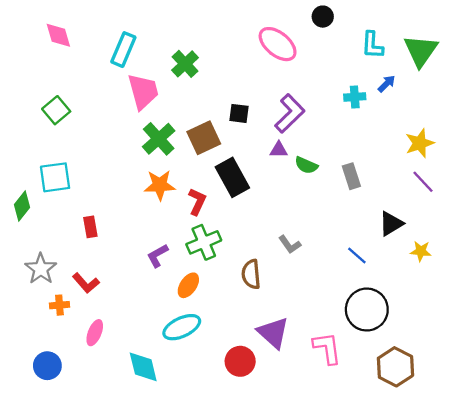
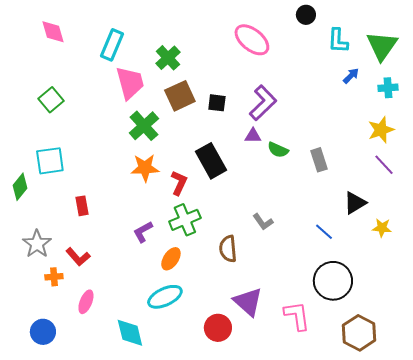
black circle: (323, 17) -> (306, 15), moved
cyan cross: (355, 97) -> (388, 88), moved
brown square: (204, 138) -> (180, 96), moved

